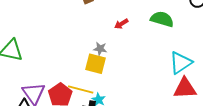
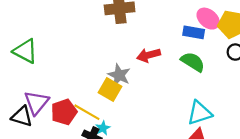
red arrow: (121, 24) -> (149, 55), size x1.5
gray star: (100, 49) -> (119, 75), size x1.5

